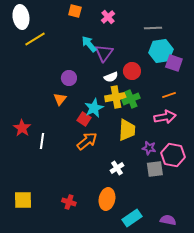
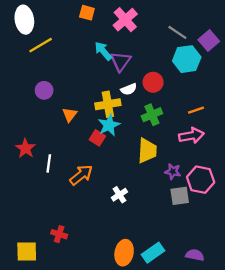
pink cross: (108, 17) -> (125, 20), size x1.5
gray line: (153, 28) -> (177, 32), turned 36
purple square: (174, 63) -> (209, 40), moved, turned 30
purple circle: (69, 78) -> (44, 90), moved
yellow cross: (116, 97) -> (108, 104), moved
orange arrow: (87, 141) -> (81, 175), moved
white cross: (117, 168) -> (119, 195), moved
orange ellipse: (107, 199) -> (124, 253), moved
yellow square: (23, 200) -> (27, 252), moved
red cross: (69, 202) -> (59, 234), moved

